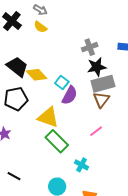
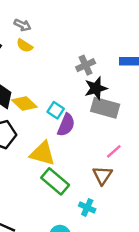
gray rectangle: (103, 84) -> (105, 108), turned 35
brown triangle: (101, 100) -> (102, 175), moved
pink line: (96, 131) -> (114, 151), moved

